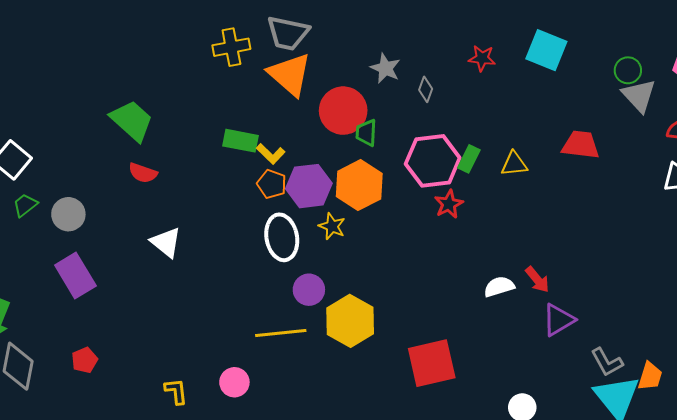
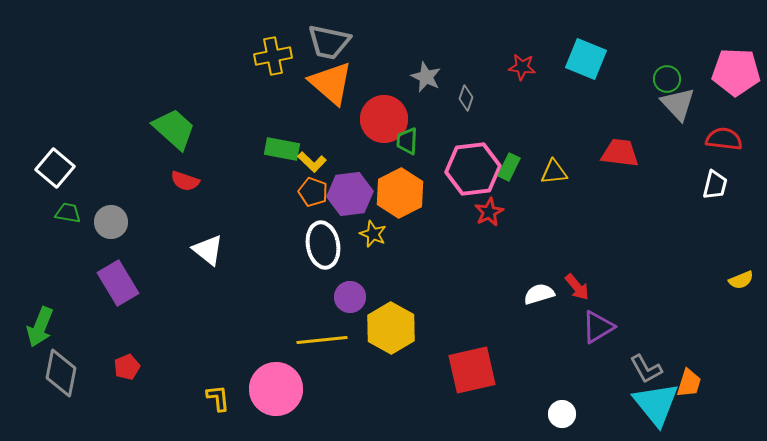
green trapezoid: (25, 205) -> (68, 213), turned 48
pink circle: (234, 382) -> (276, 389), size x1.8

